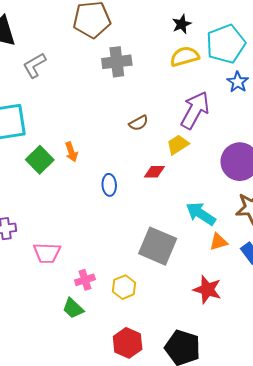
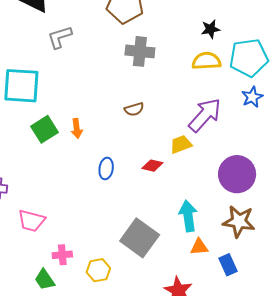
brown semicircle: (139, 123) -> (134, 109), moved
cyan arrow: (201, 214) -> (188, 216), turned 36

